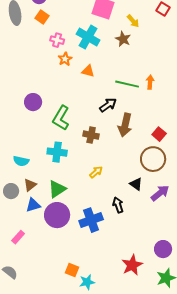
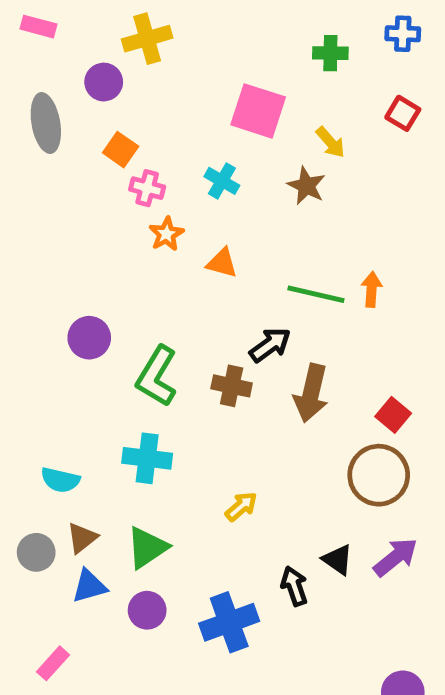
orange square: (42, 17) -> (121, 150), moved
cyan cross: (88, 37) -> (222, 181), size x0.6
brown cross: (91, 135) -> (232, 386), moved
black triangle: (136, 184) -> (338, 560), moved
purple circle: (57, 215) -> (147, 610), size x0.6

